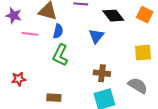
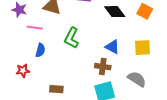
blue semicircle: (58, 31) -> (40, 50), moved
blue triangle: (96, 36) -> (112, 47), moved, turned -42
green L-shape: (60, 55) -> (72, 38), moved

